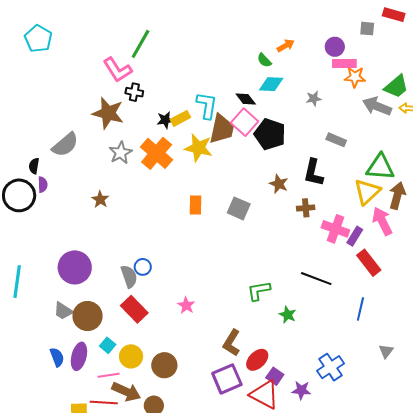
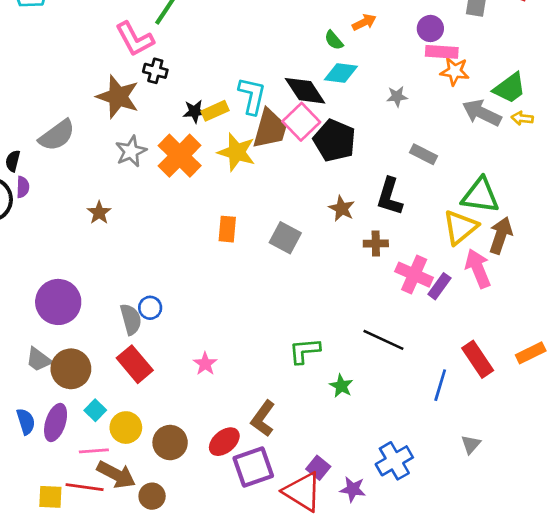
black diamond: (246, 99) -> (305, 91), size x1.5
red rectangle: (369, 263) -> (478, 359), moved
red ellipse: (257, 360) -> (224, 442), moved

